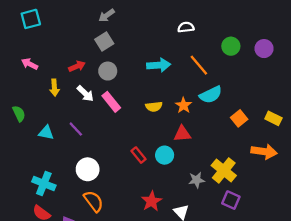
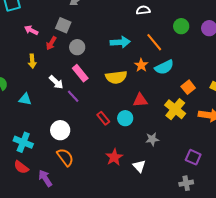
gray square: (104, 41) -> (63, 25), moved, turned -35
pink arrow: (30, 64) -> (31, 30), moved
red arrow: (77, 66) -> (51, 43), turned 144
white arrow: (85, 94) -> (56, 82), moved
orange star: (184, 105) -> (141, 65), moved
yellow semicircle: (154, 107) -> (116, 77), size x1.5
purple line: (76, 129) -> (73, 96), moved
yellow cross: (224, 170) -> (175, 109), moved
purple square: (231, 200) -> (193, 157), moved

